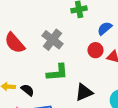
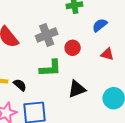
gray cross: (52, 40) -> (47, 35), turned 30
red circle: (95, 50) -> (73, 48), moved

